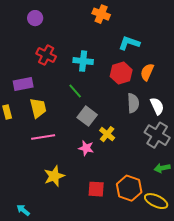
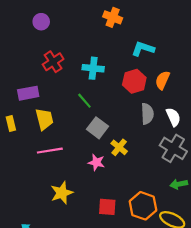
red cross: (46, 55) -> (53, 62), turned 30

